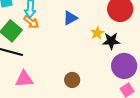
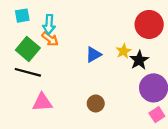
blue triangle: (70, 18) -> (93, 55), moved
black star: (111, 41) -> (139, 60), turned -30

